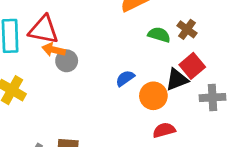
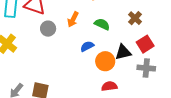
green semicircle: (159, 35) -> (102, 24), moved
orange arrow: (54, 50) -> (73, 19), moved, turned -84
red square: (192, 66) -> (145, 44), moved

